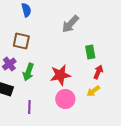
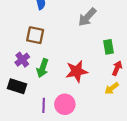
pink circle: (65, 99) -> (65, 104), moved

